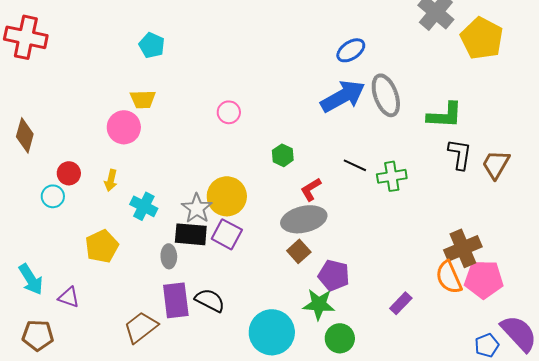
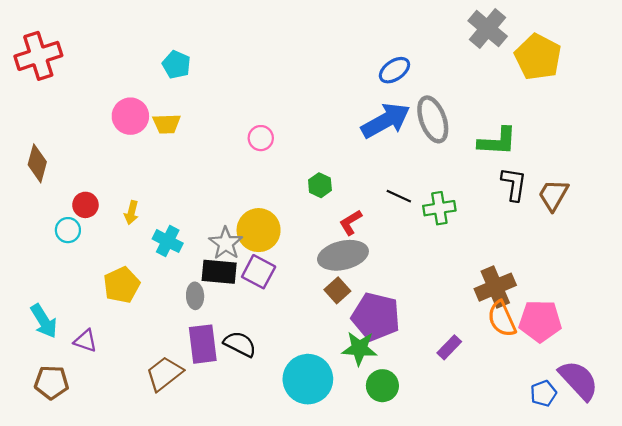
red cross: (26, 37) -> (38, 56), turned -30
pink circle: (124, 127) -> (130, 116), moved
brown cross: (463, 248) -> (495, 287), moved
purple pentagon: (334, 275) -> (376, 317), size x1.4

